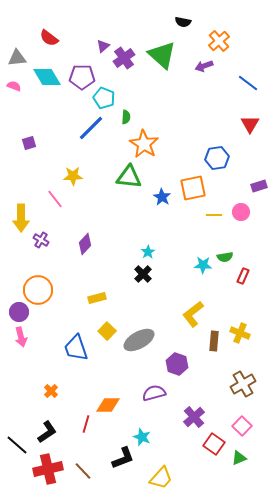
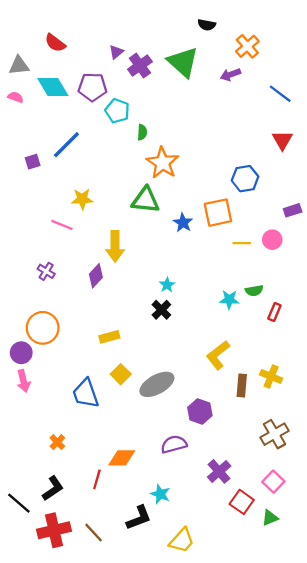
blue line: (91, 128) -> (66, 145), moved
pink line: (55, 199) -> (62, 225), turned -30
yellow arrow: (21, 218) -> (115, 246), moved

